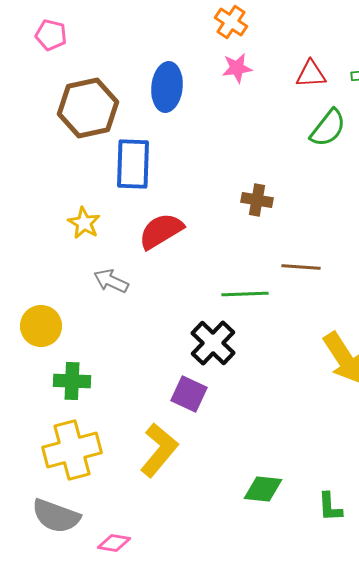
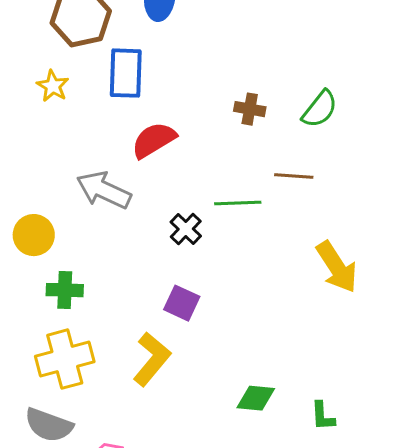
green semicircle: (328, 128) -> (320, 109), moved
yellow star: (84, 223) -> (53, 86), moved
gray arrow: (111, 281) -> (104, 190), size x1.6
black cross: (213, 343) -> (186, 229), moved, size x0.7

